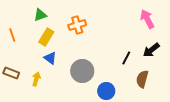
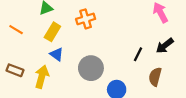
orange line: (12, 35) -> (16, 30), turned -40
yellow arrow: (36, 79) -> (42, 77), size x1.5

